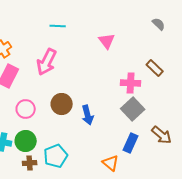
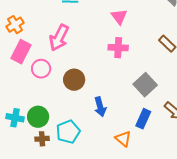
pink cross: (131, 83) -> (118, 48), moved
pink circle: (26, 109) -> (41, 69), moved
blue arrow: (88, 115) -> (100, 107), moved

